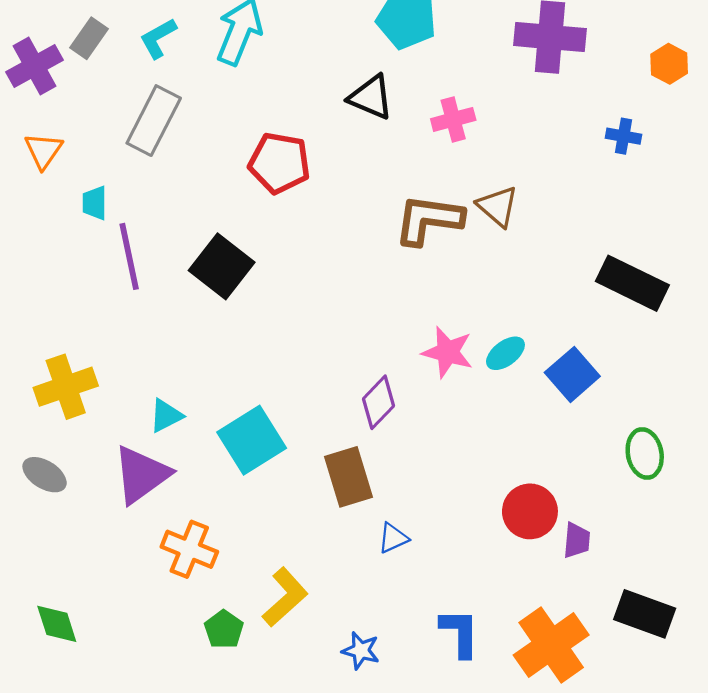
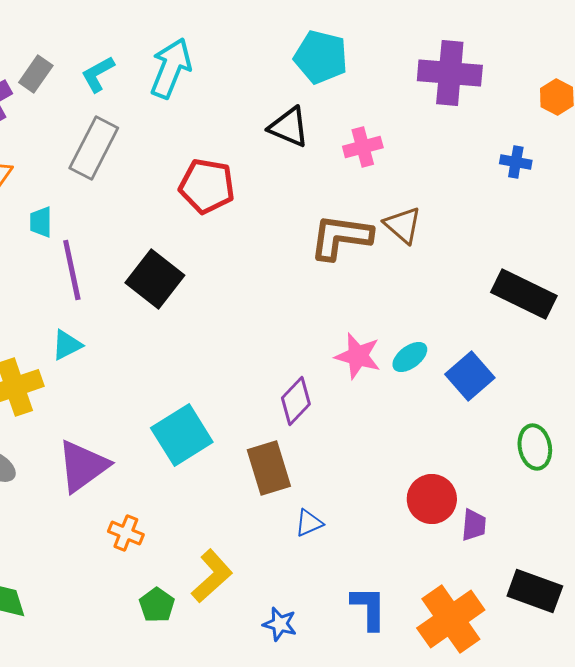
cyan triangle: (166, 416) -> (67, 345), moved
orange cross: (189, 549) -> (126, 533), size x0.7

